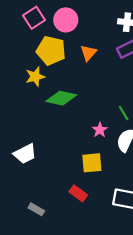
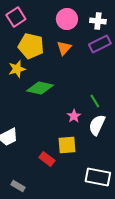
pink circle: (66, 20) -> (67, 19), moved
red rectangle: (78, 193) -> (47, 159), moved

